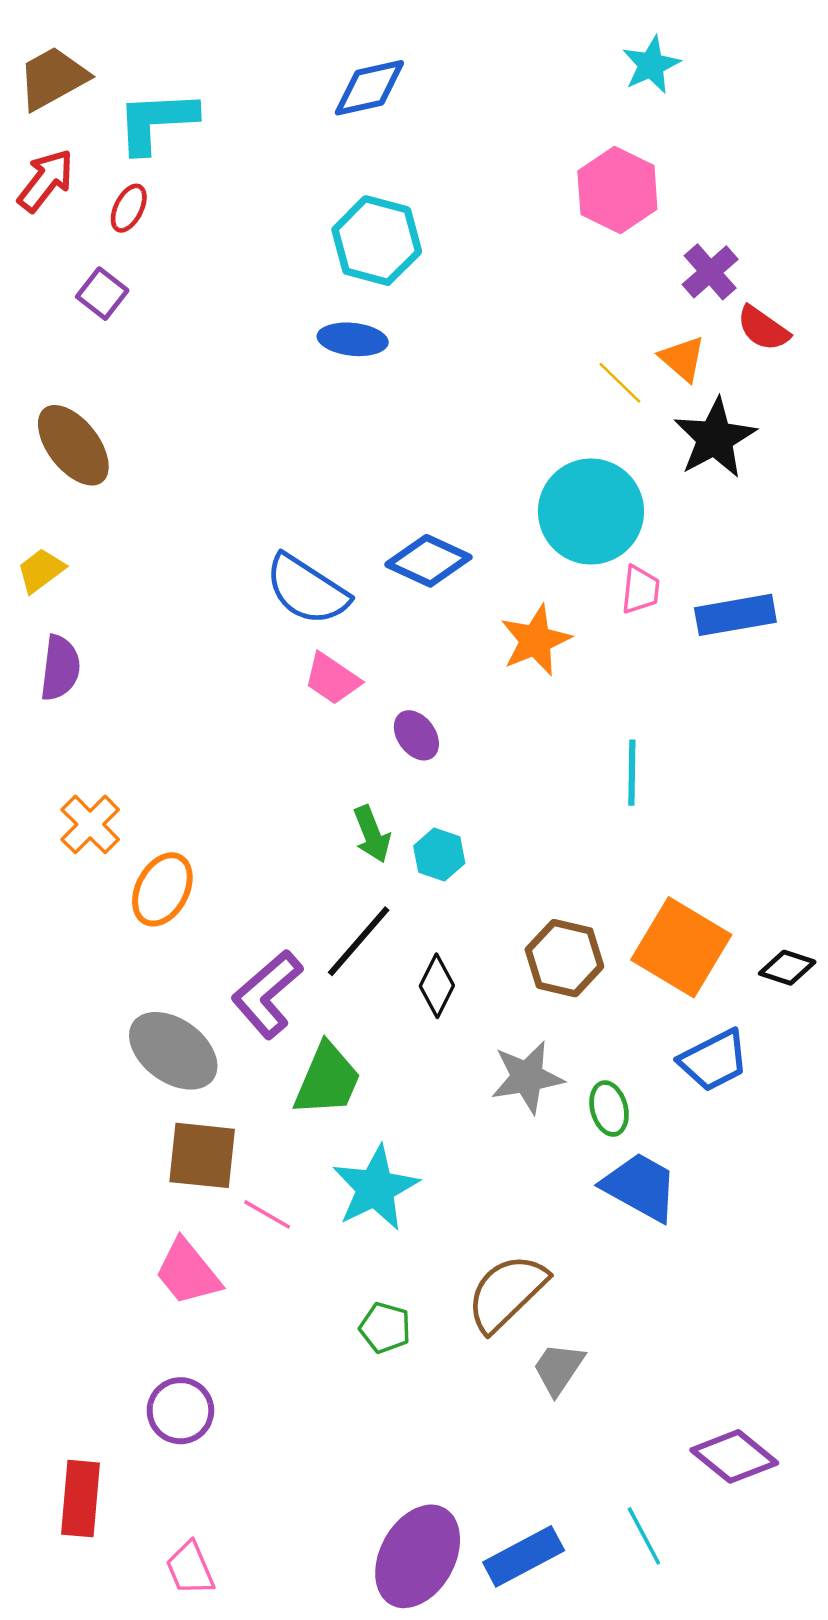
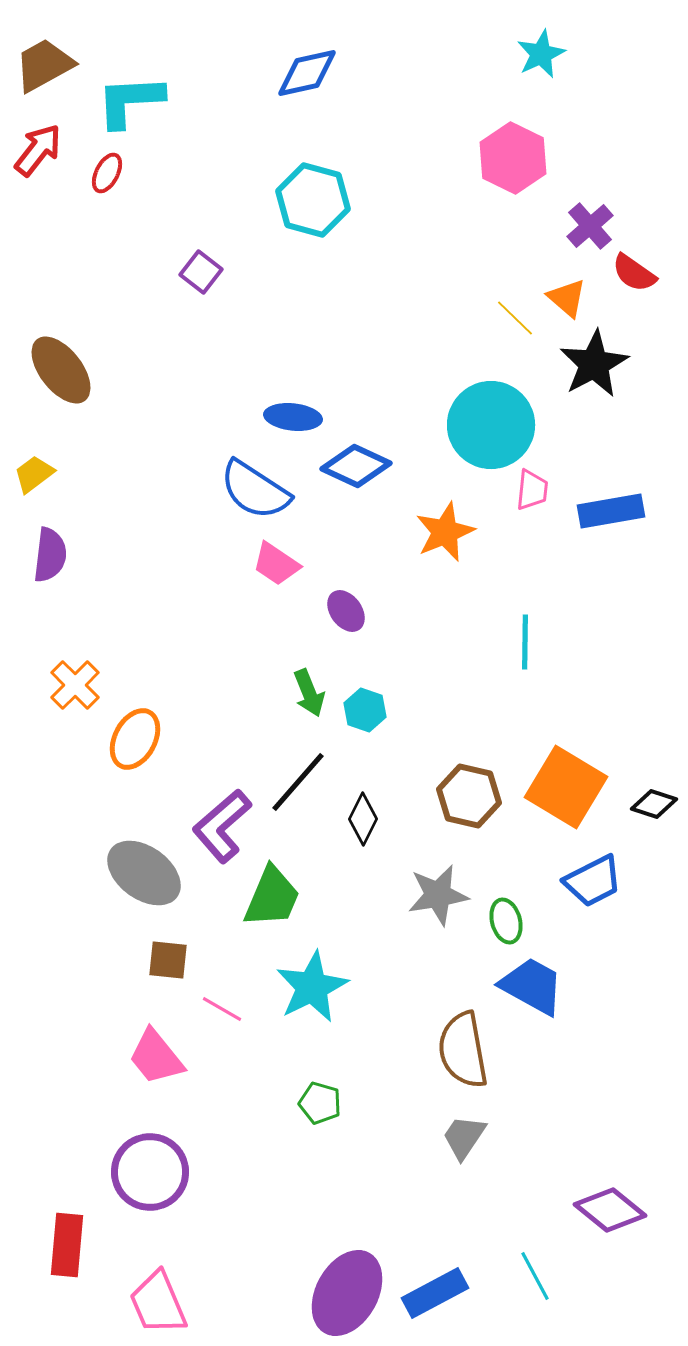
purple square: (102, 294) -> (201, 272), moved
blue ellipse: (353, 339) -> (293, 417), moved
brown square: (202, 1155) -> (168, 960), size x0.7
brown semicircle: (507, 1293) -> (463, 1050), moved, turned -56
purple circle: (180, 1411) -> (150, 1172), size x1.4
pink trapezoid: (190, 1568) -> (158, 1303), size x1.4

